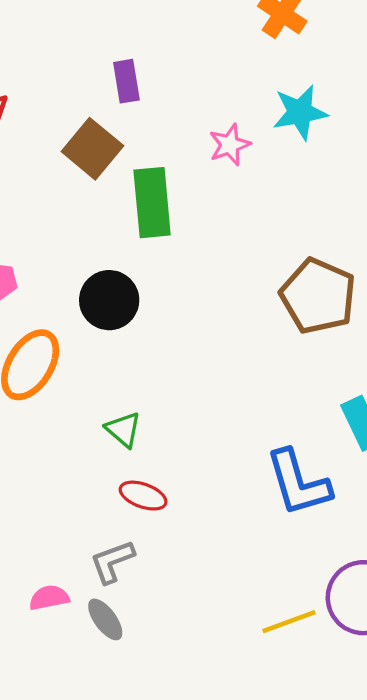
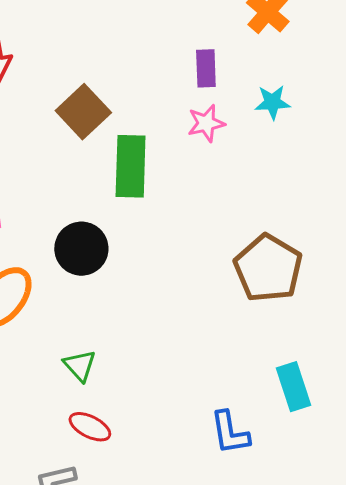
purple rectangle: (126, 81) -> (206, 68), moved
cyan star: (300, 112) -> (272, 102), size x0.7
blue L-shape: (298, 483) -> (230, 433), size x0.7

